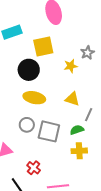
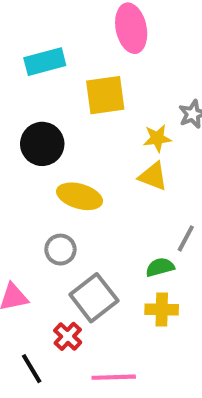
black circle: (29, 70) -> (42, 144), moved
yellow triangle: (72, 99) -> (153, 176), moved
gray square: (49, 131) -> (94, 298), moved, turned 35

